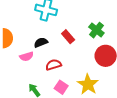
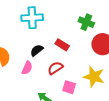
red rectangle: (68, 37) -> (62, 45), moved
pink semicircle: (26, 56) -> (27, 68), turned -32

